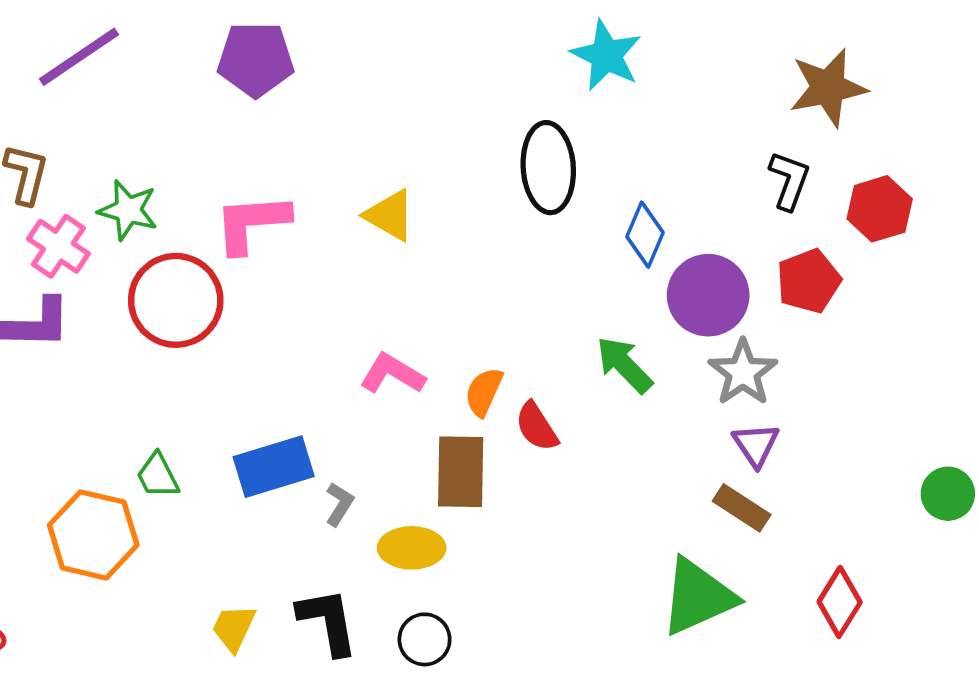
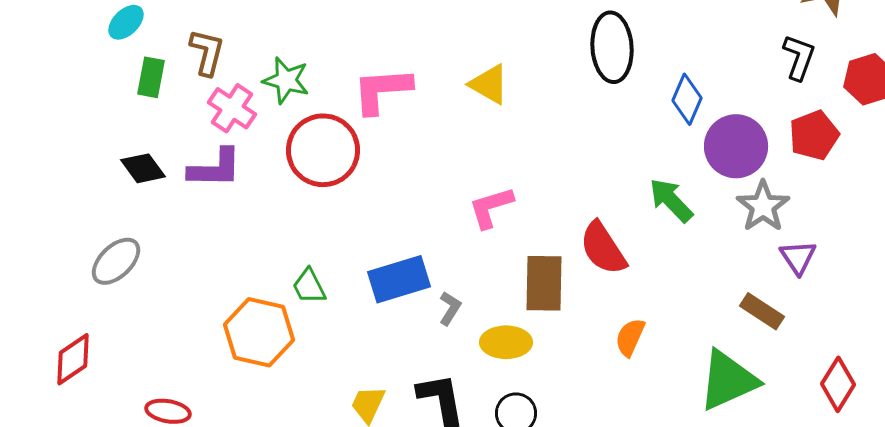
pink L-shape: (392, 374) -> (491, 207), turned -48
orange semicircle: (484, 392) -> (630, 337), moved
red semicircle: (537, 427) -> (603, 248), size x1.4
purple triangle: (756, 445) -> (798, 257), moved

